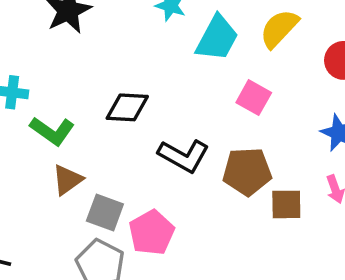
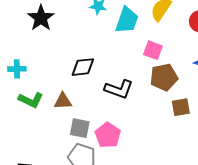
green L-shape: (52, 131) -> (31, 100), moved
brown pentagon: (247, 171) -> (164, 77), moved
brown triangle: (67, 180) -> (63, 101), moved, turned 42

